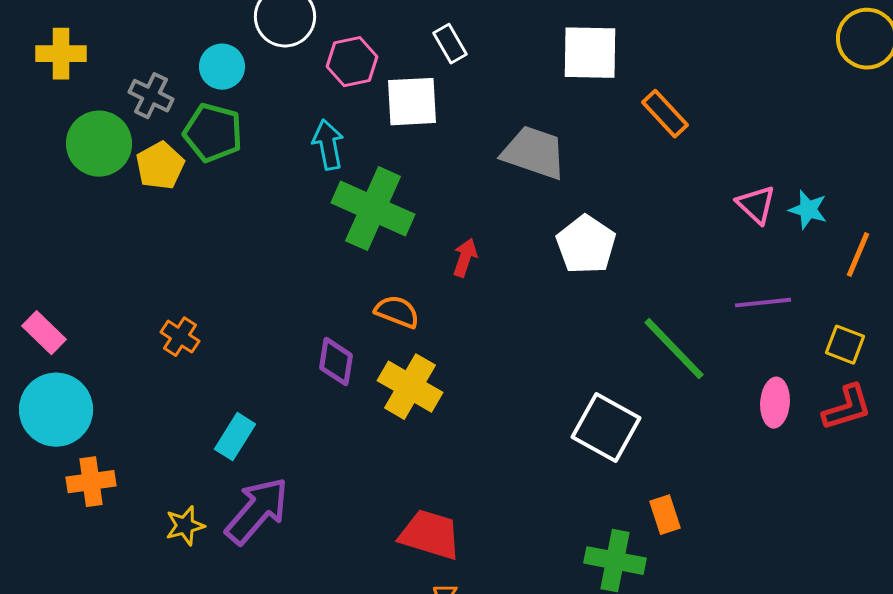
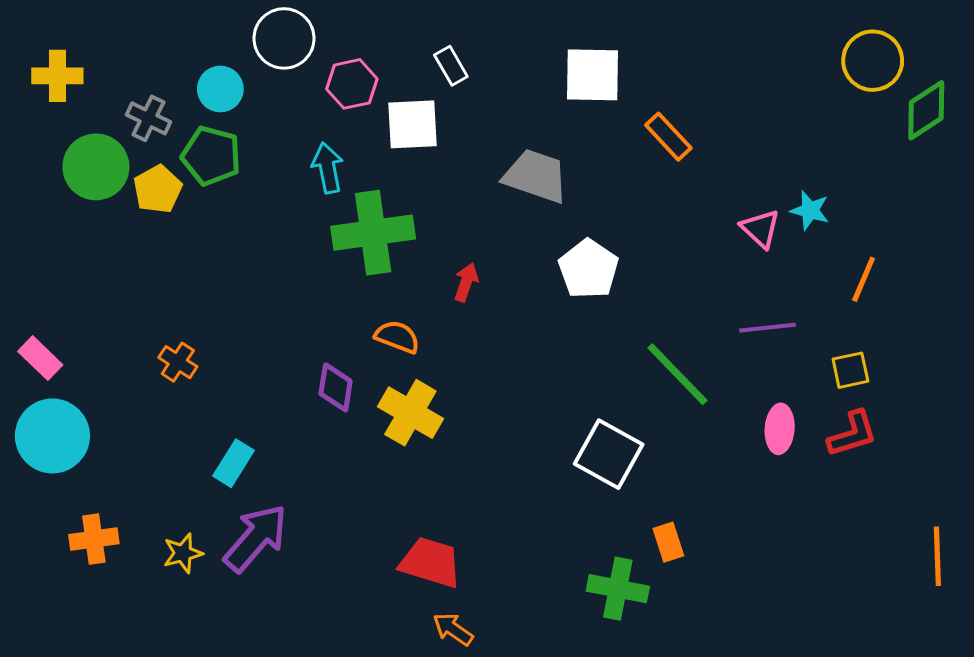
green cross: (373, 209) -> (373, 233), turned -32
cyan star: (808, 210) -> (810, 210), moved
yellow square: (845, 345) -> (850, 370), turned -33
orange cross: (91, 482) -> (94, 539), moved

